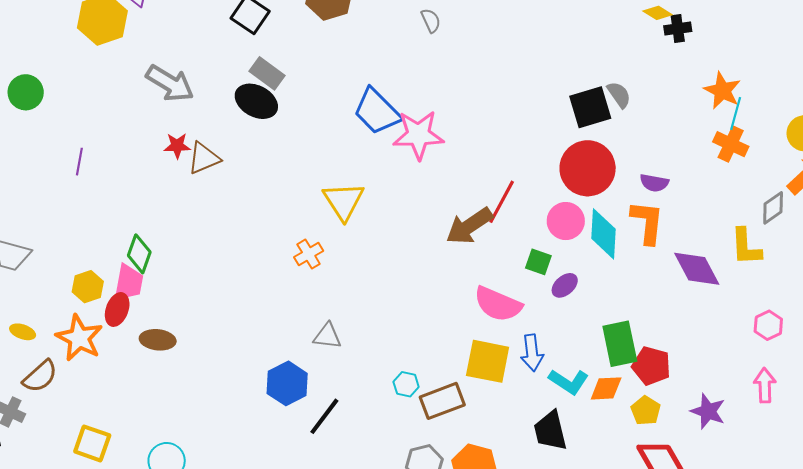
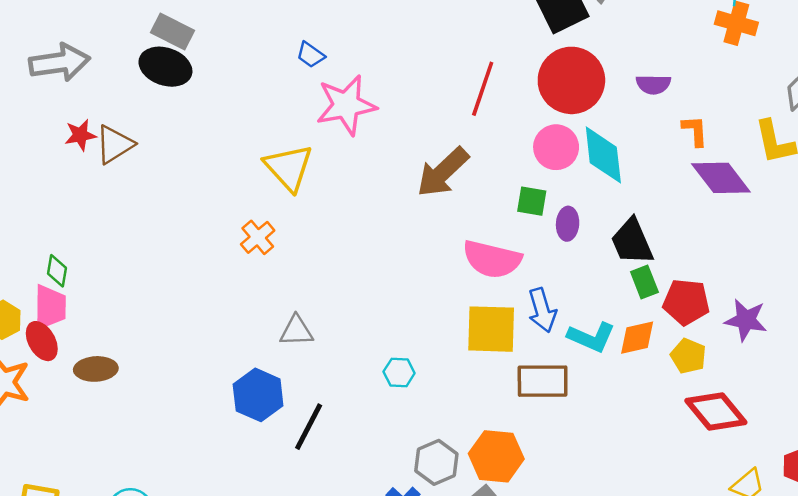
gray arrow: (170, 83) -> (59, 62), turned -30
blue trapezoid: (377, 111) -> (311, 55), size x0.5
pink star: (418, 135) -> (346, 105), moved
red line: (502, 202) -> (483, 89), moved
orange L-shape: (647, 222) -> (695, 131), moved, size x0.6
green diamond: (139, 254) -> (57, 271), size x0.7
purple ellipse: (565, 285) -> (568, 224), turned -36
red ellipse: (117, 309) -> (42, 341), turned -40
green rectangle: (620, 344) -> (644, 282), size x0.6
brown rectangle: (442, 401) -> (543, 381), moved, turned 30
purple star: (708, 411) -> (746, 320), moved
black trapezoid: (550, 431) -> (632, 242), moved

